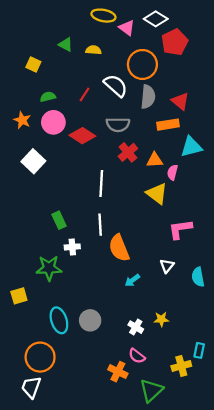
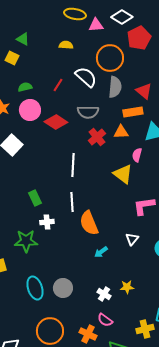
pink triangle: (127, 28) -> (96, 25), turned -42
green triangle: (66, 44) -> (23, 39), moved
orange triangle: (155, 160) -> (121, 132), moved
orange circle: (40, 357) -> (50, 331), moved

